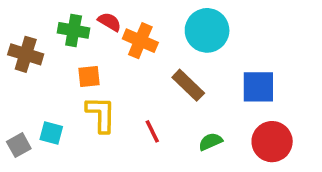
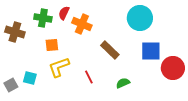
red semicircle: (110, 22) -> (64, 13), turned -96
cyan circle: (207, 30) -> (140, 18), moved
yellow L-shape: (101, 114) -> (59, 67), turned -110
red circle: (272, 142) -> (173, 68), moved

